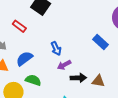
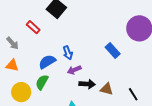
blue semicircle: (24, 59) -> (47, 62), moved
green semicircle: (33, 80) -> (42, 82), turned -84

